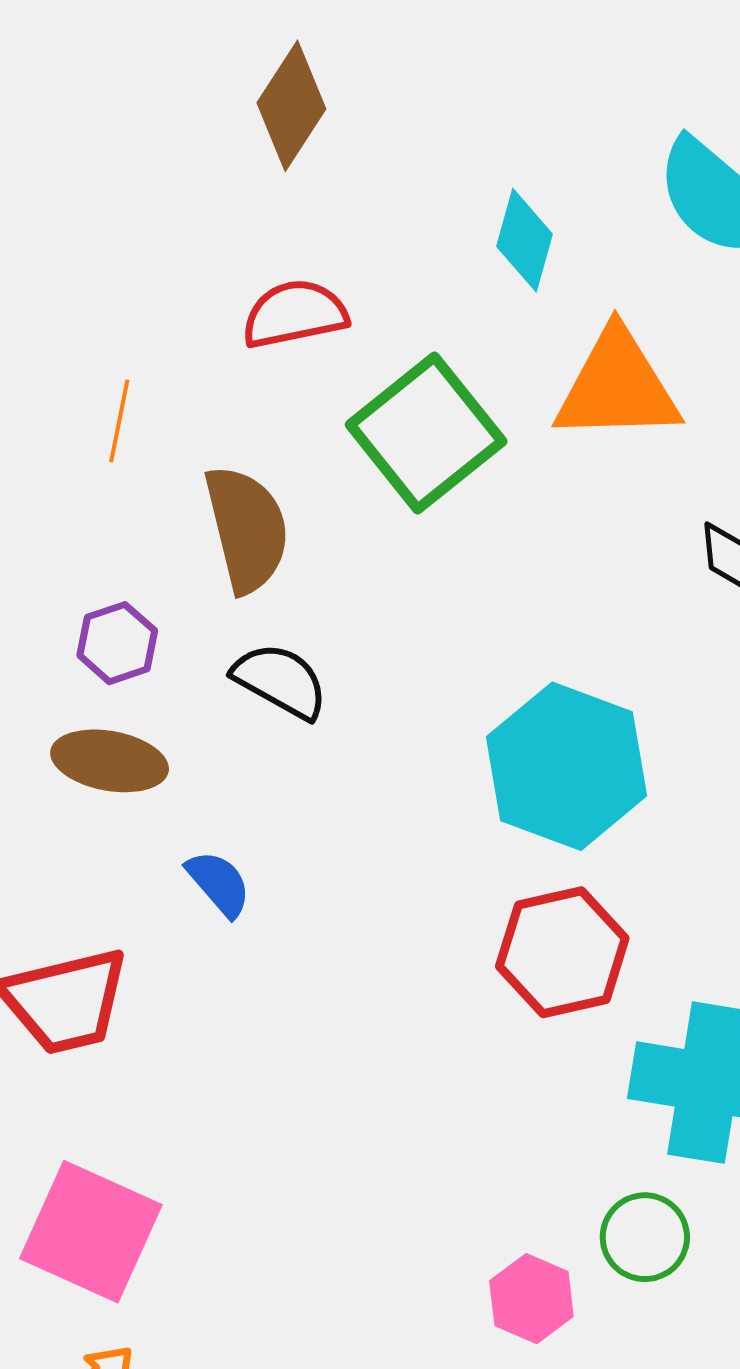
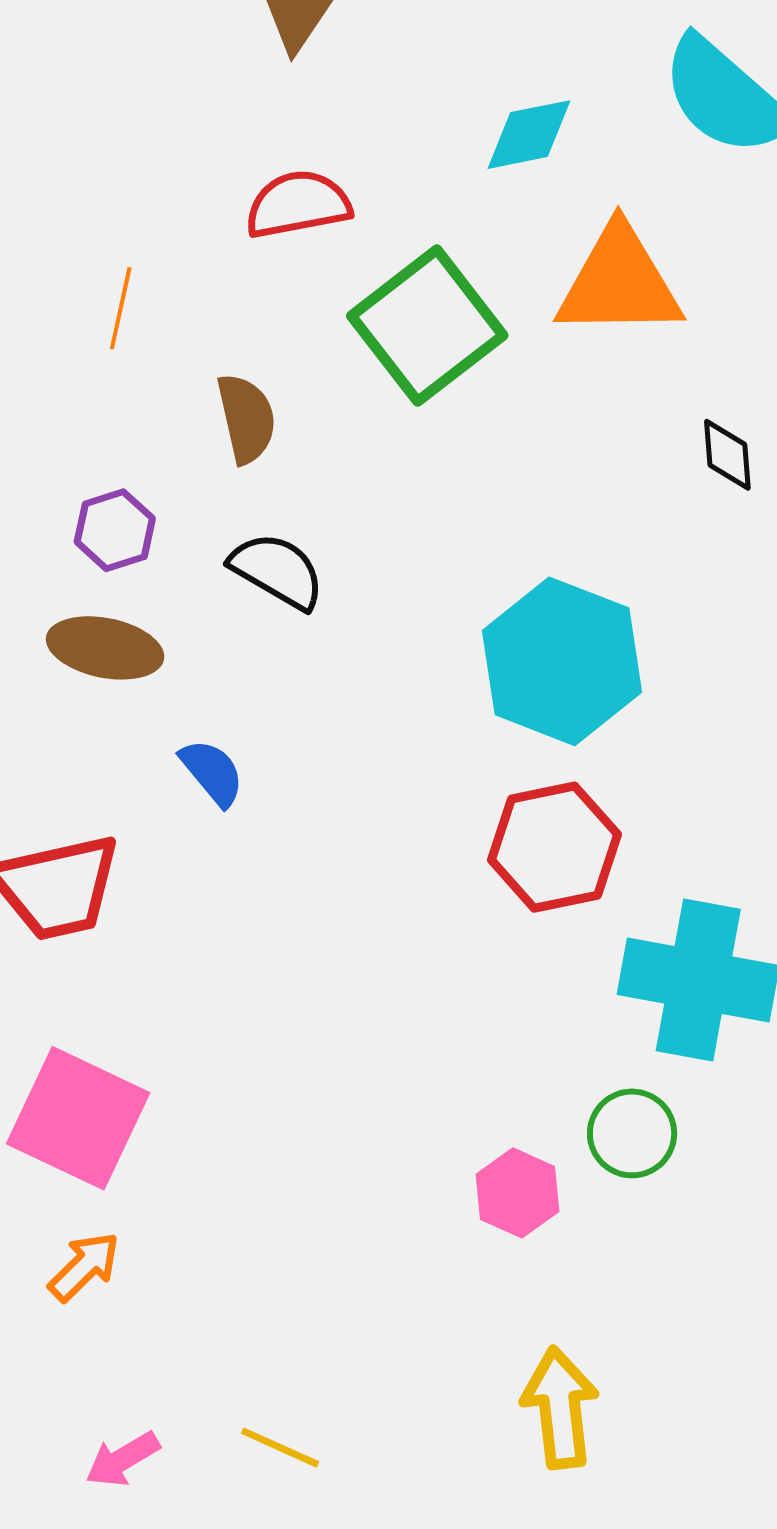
cyan diamond: (524, 240) -> (529, 135), turned 62
brown semicircle: (247, 529) -> (246, 418), size x0.7

